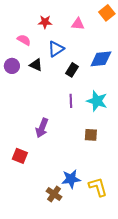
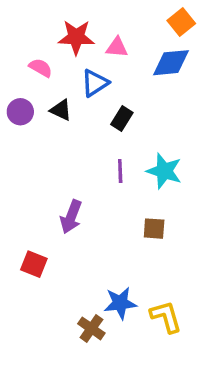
red star: (45, 22) -> (76, 37), size x1.5
pink triangle: (78, 24) -> (117, 47), moved
blue diamond: (101, 59) -> (171, 63), moved

